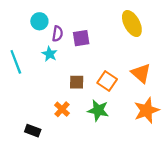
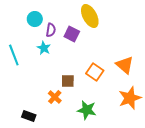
yellow ellipse: (132, 24) -> (90, 16), moved
purple square: (81, 38) -> (72, 34), turned 35
brown square: (77, 82) -> (68, 81), moved
green star: (98, 110) -> (87, 110), moved

